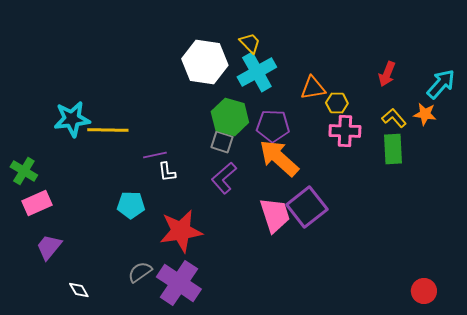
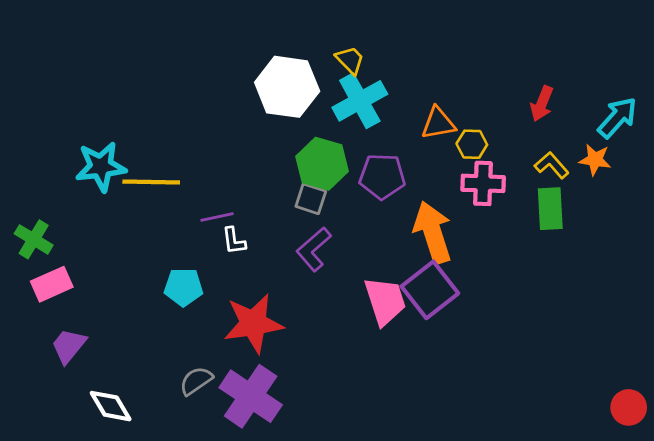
orange arrow: (279, 158) -> (433, 232), moved, turned 30
white diamond: (79, 290) -> (111, 406), size x1.5
red circle: (424, 291) -> (629, 407), moved

